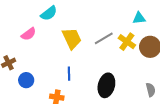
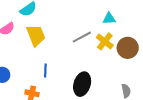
cyan triangle: (139, 18) -> (109, 19), moved
yellow trapezoid: (72, 39) -> (36, 35), moved

